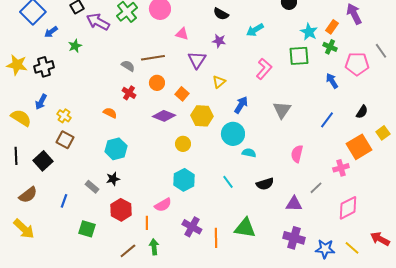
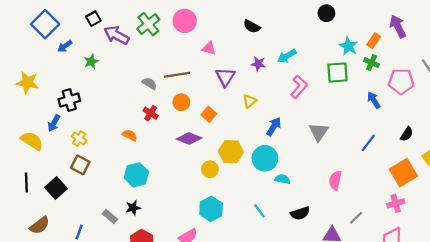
cyan arrow: (255, 30) -> (287, 56), moved
purple star: (219, 41) -> (258, 64), moved
black cross: (44, 67) -> (69, 100), moved
yellow hexagon: (202, 116) -> (231, 152), moved
pink cross: (341, 168) -> (396, 203), moved

